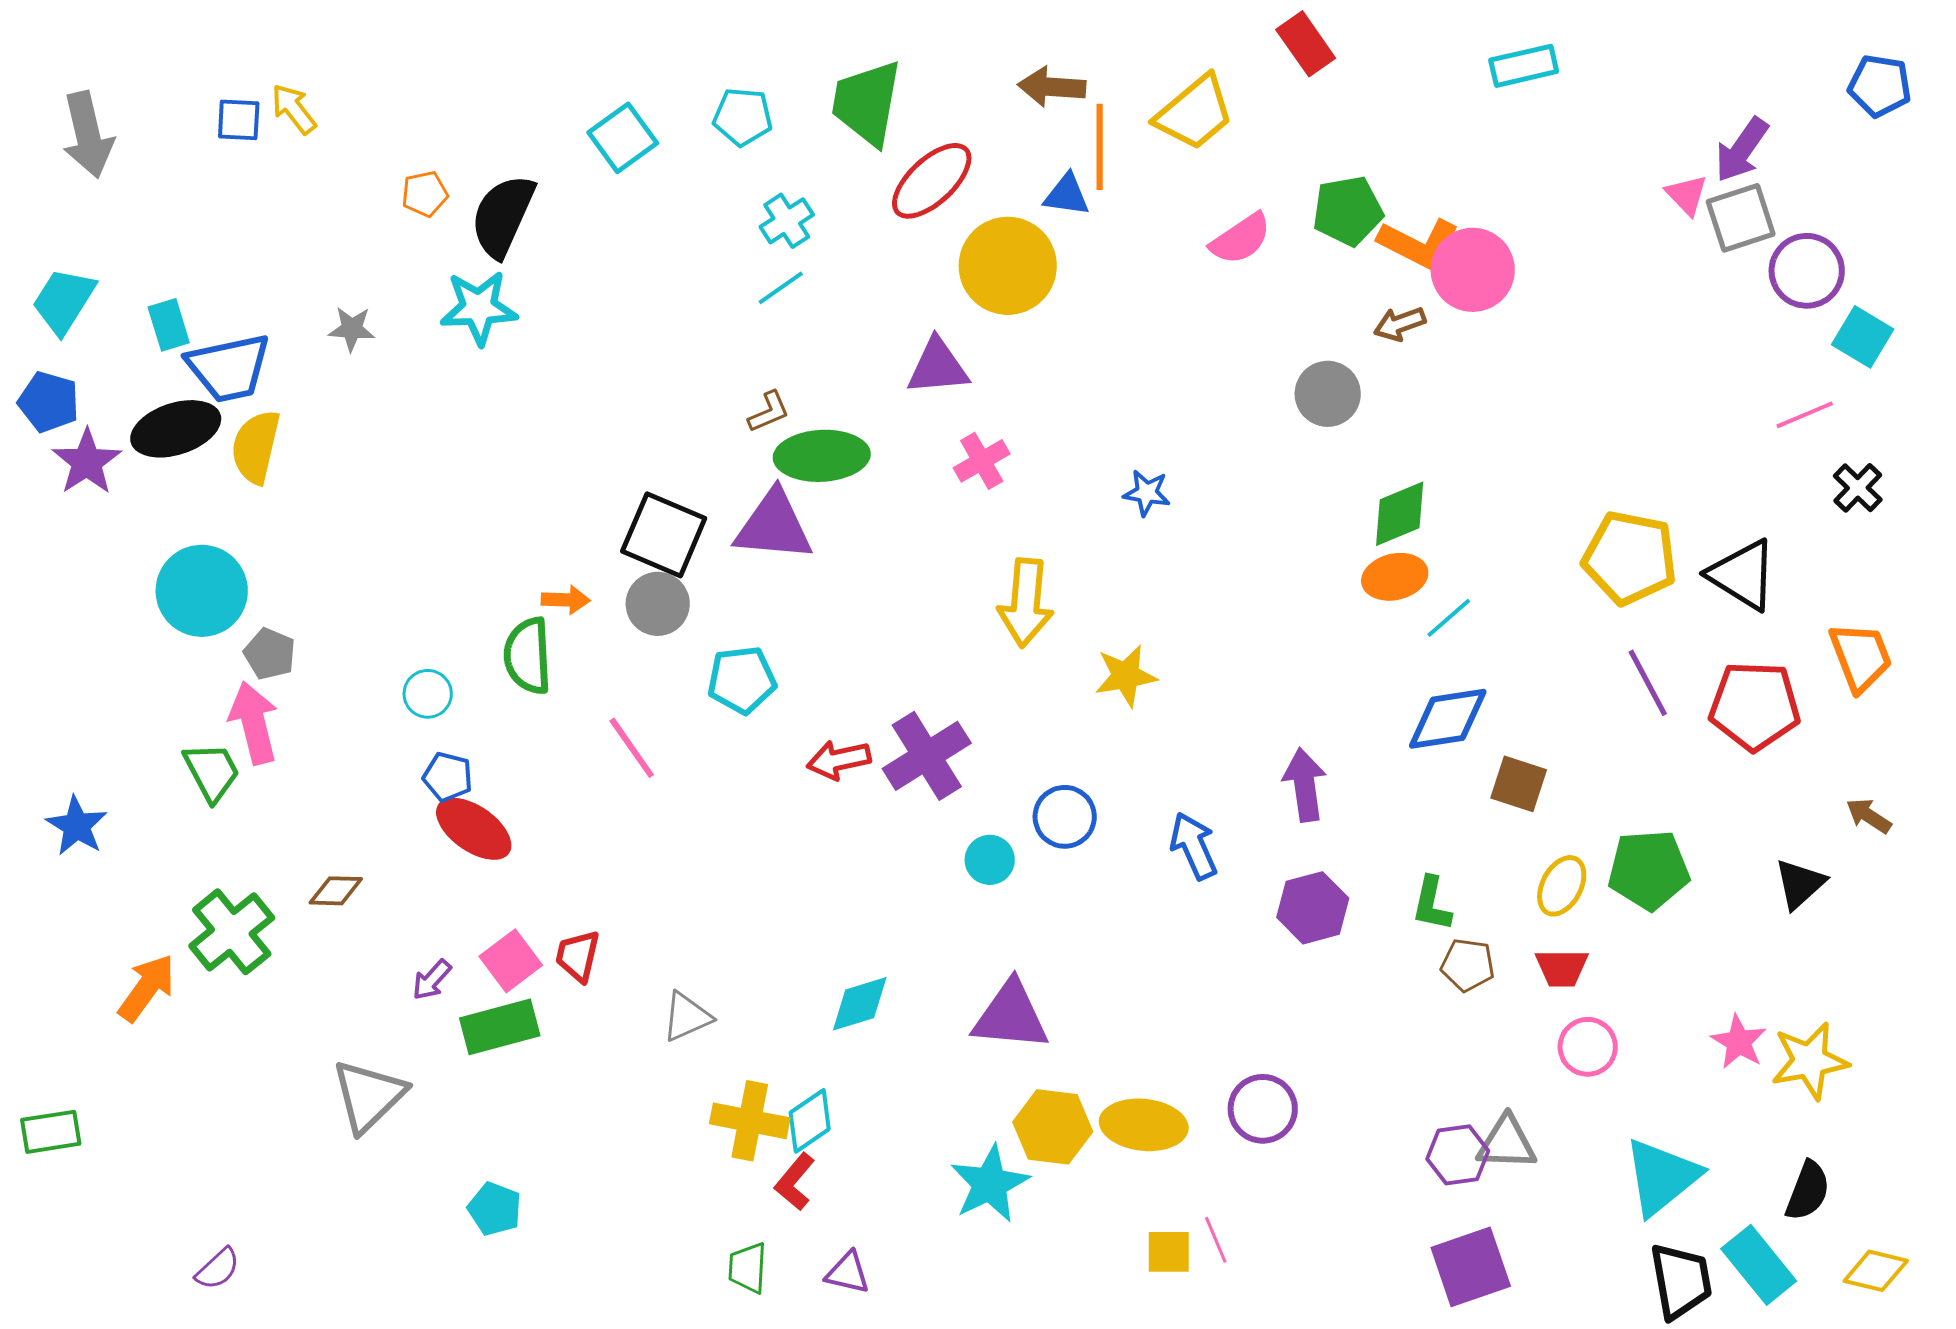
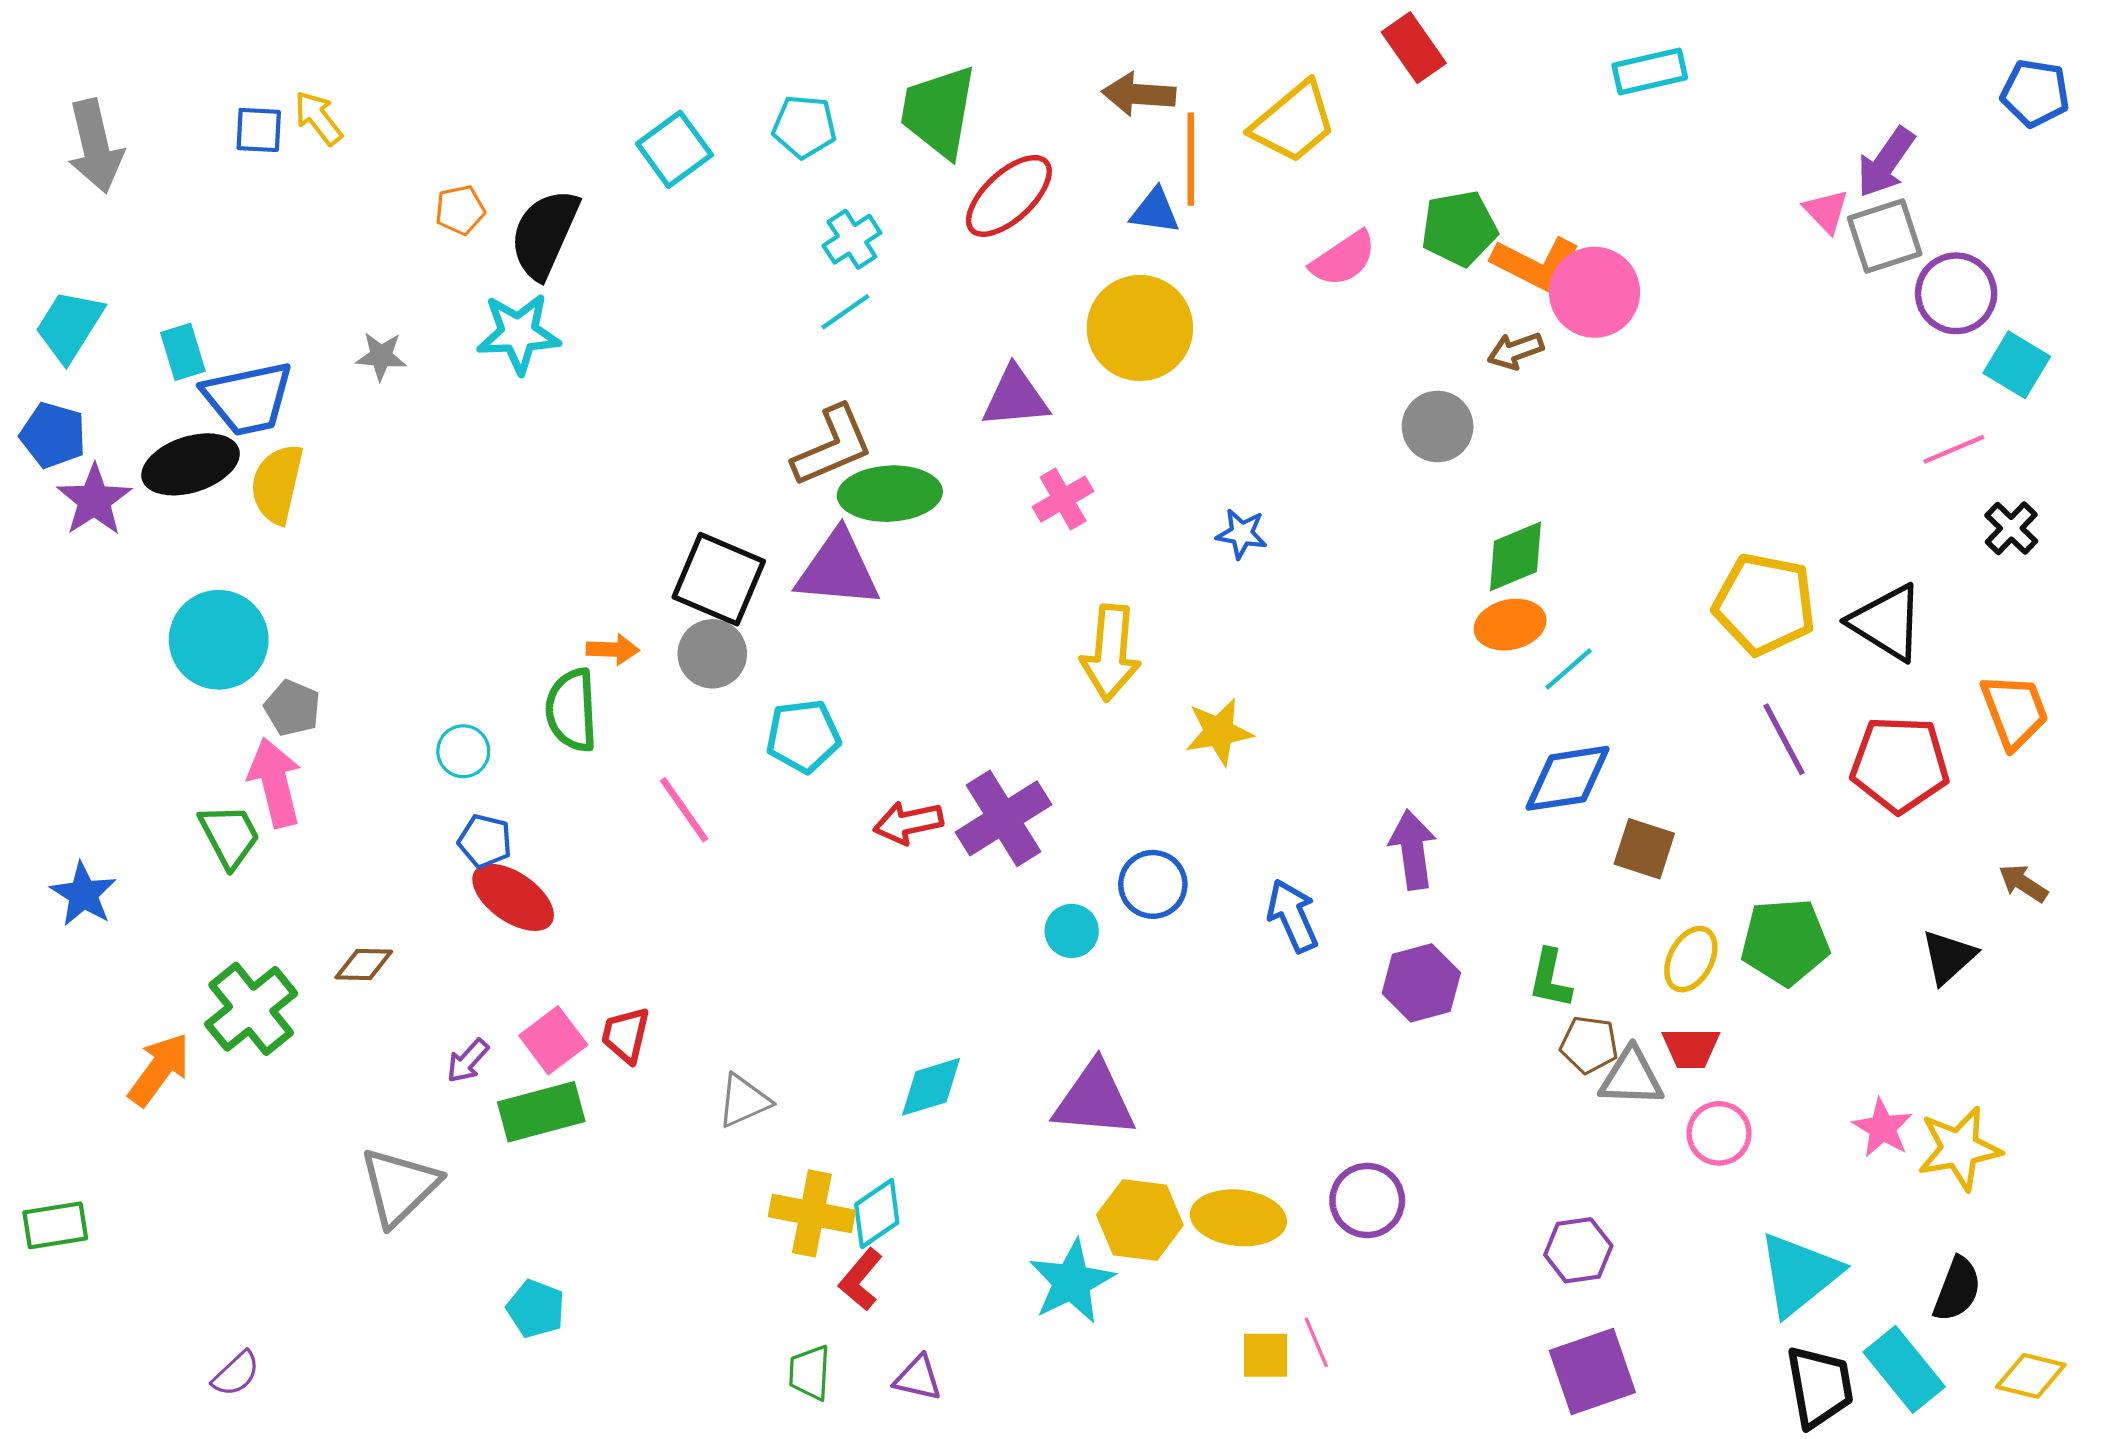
yellow circle: (1008, 266) -> (1140, 328), moved
brown L-shape: (769, 412) -> (832, 446), size x1.8
gray triangle: (1507, 1143) -> (1631, 1077), moved

